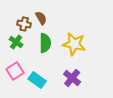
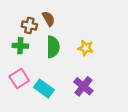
green cross: (16, 42) -> (20, 46), turned -32
yellow star: (74, 44) -> (86, 48), size x0.6

